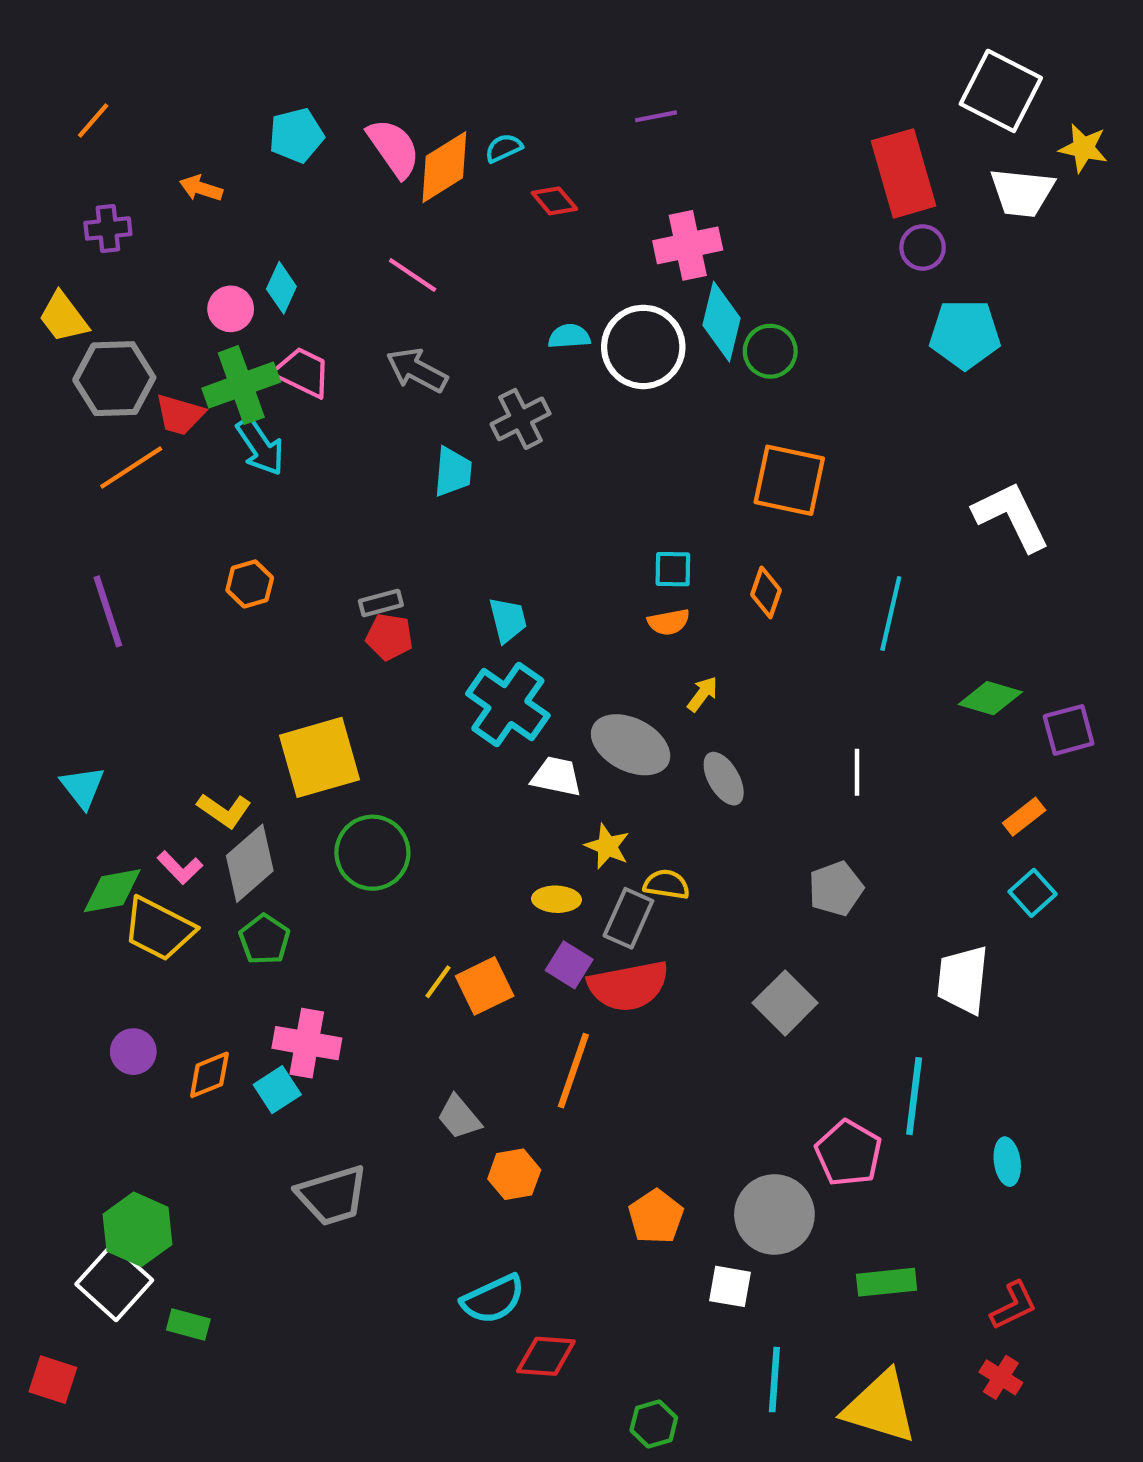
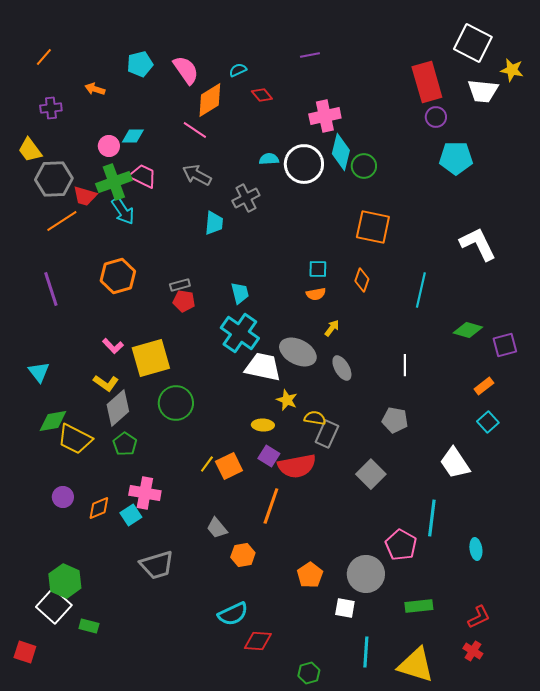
orange diamond: (444, 167) -> (210, 100), moved
cyan diamond: (281, 288) -> (133, 136), turned 65
orange hexagon: (250, 584) -> (118, 276), size x1.6
white trapezoid: (556, 776) -> (263, 367), size x1.5
pink L-shape: (180, 867) -> (113, 346), moved
gray pentagon: (836, 889) -> (395, 420), turned 30
gray rectangle: (628, 918) -> (327, 434), moved
white trapezoid: (963, 980) -> (455, 463), turned -40

